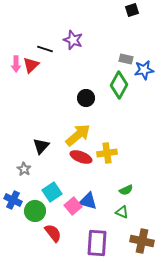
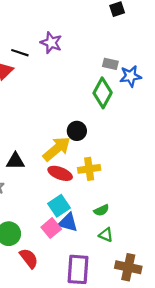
black circle: (86, 98) -> (77, 131), moved
black triangle: (41, 146) -> (15, 161), turned 48
green semicircle: (126, 190) -> (101, 210), moved
cyan square: (52, 192) -> (59, 206), moved

